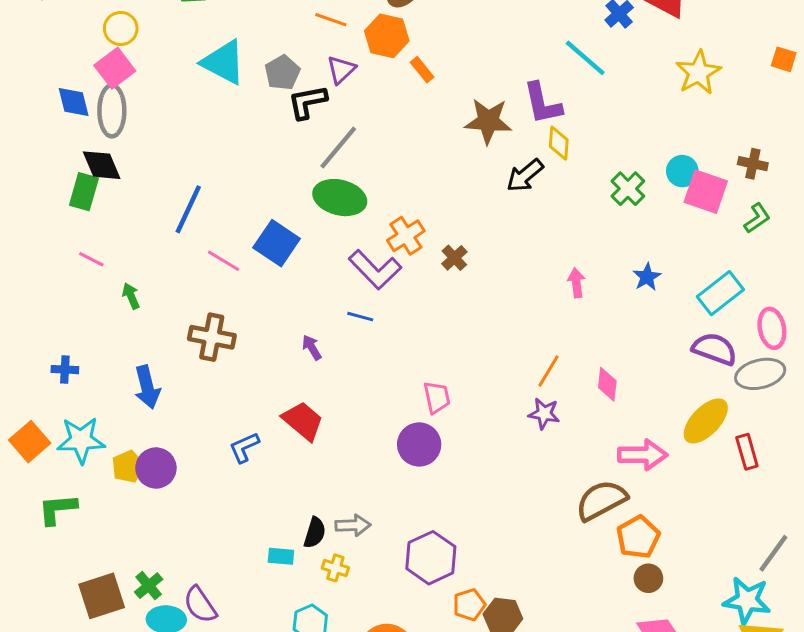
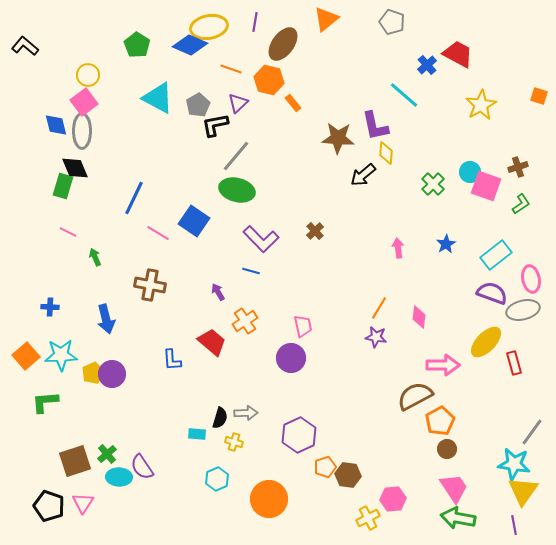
brown cross: (753, 164) -> (518, 167), turned -30
orange cross: (406, 236) -> (245, 321), moved
blue L-shape: (244, 447) -> (172, 360), turned -70

